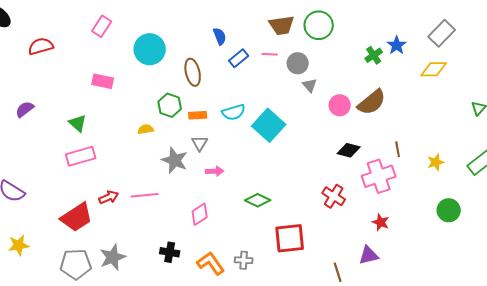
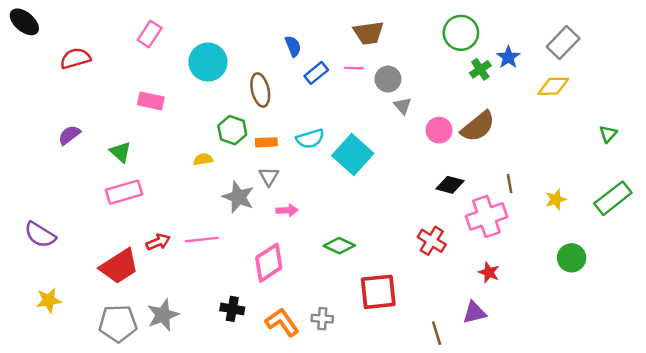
green circle: (319, 25) -> (461, 33), moved
purple semicircle: (25, 109) -> (69, 135), moved
pink diamond: (200, 214) -> (269, 263), size x1.4

